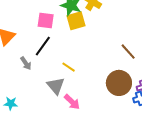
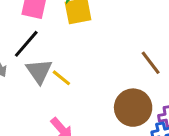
gray triangle: (56, 86) -> (39, 71), moved

